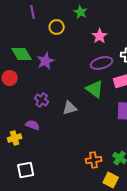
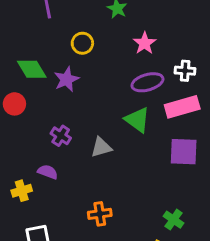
yellow circle: (57, 27) -> (82, 43), moved
orange cross: (94, 160) -> (100, 214), moved

